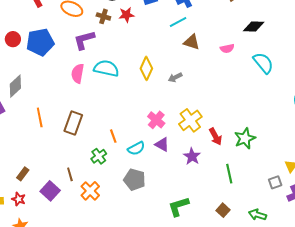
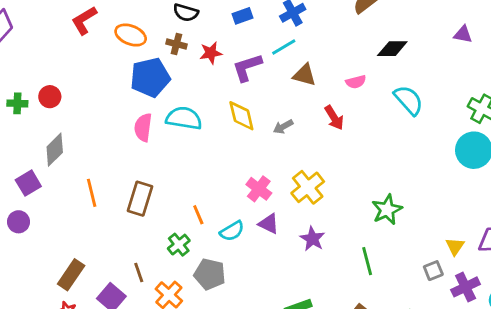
red star: (126, 15) -> (211, 53), moved
red circle: (13, 39) -> (50, 97), moved
purple L-shape: (84, 40) -> (247, 67), moved
blue pentagon: (40, 42) -> (150, 77), moved
yellow diamond: (146, 68) -> (241, 116), turned -35
red arrow: (216, 137) -> (334, 118), moved
brown rectangle: (23, 174) -> (71, 275), size x1.5
gray pentagon: (135, 180) -> (210, 274), moved

